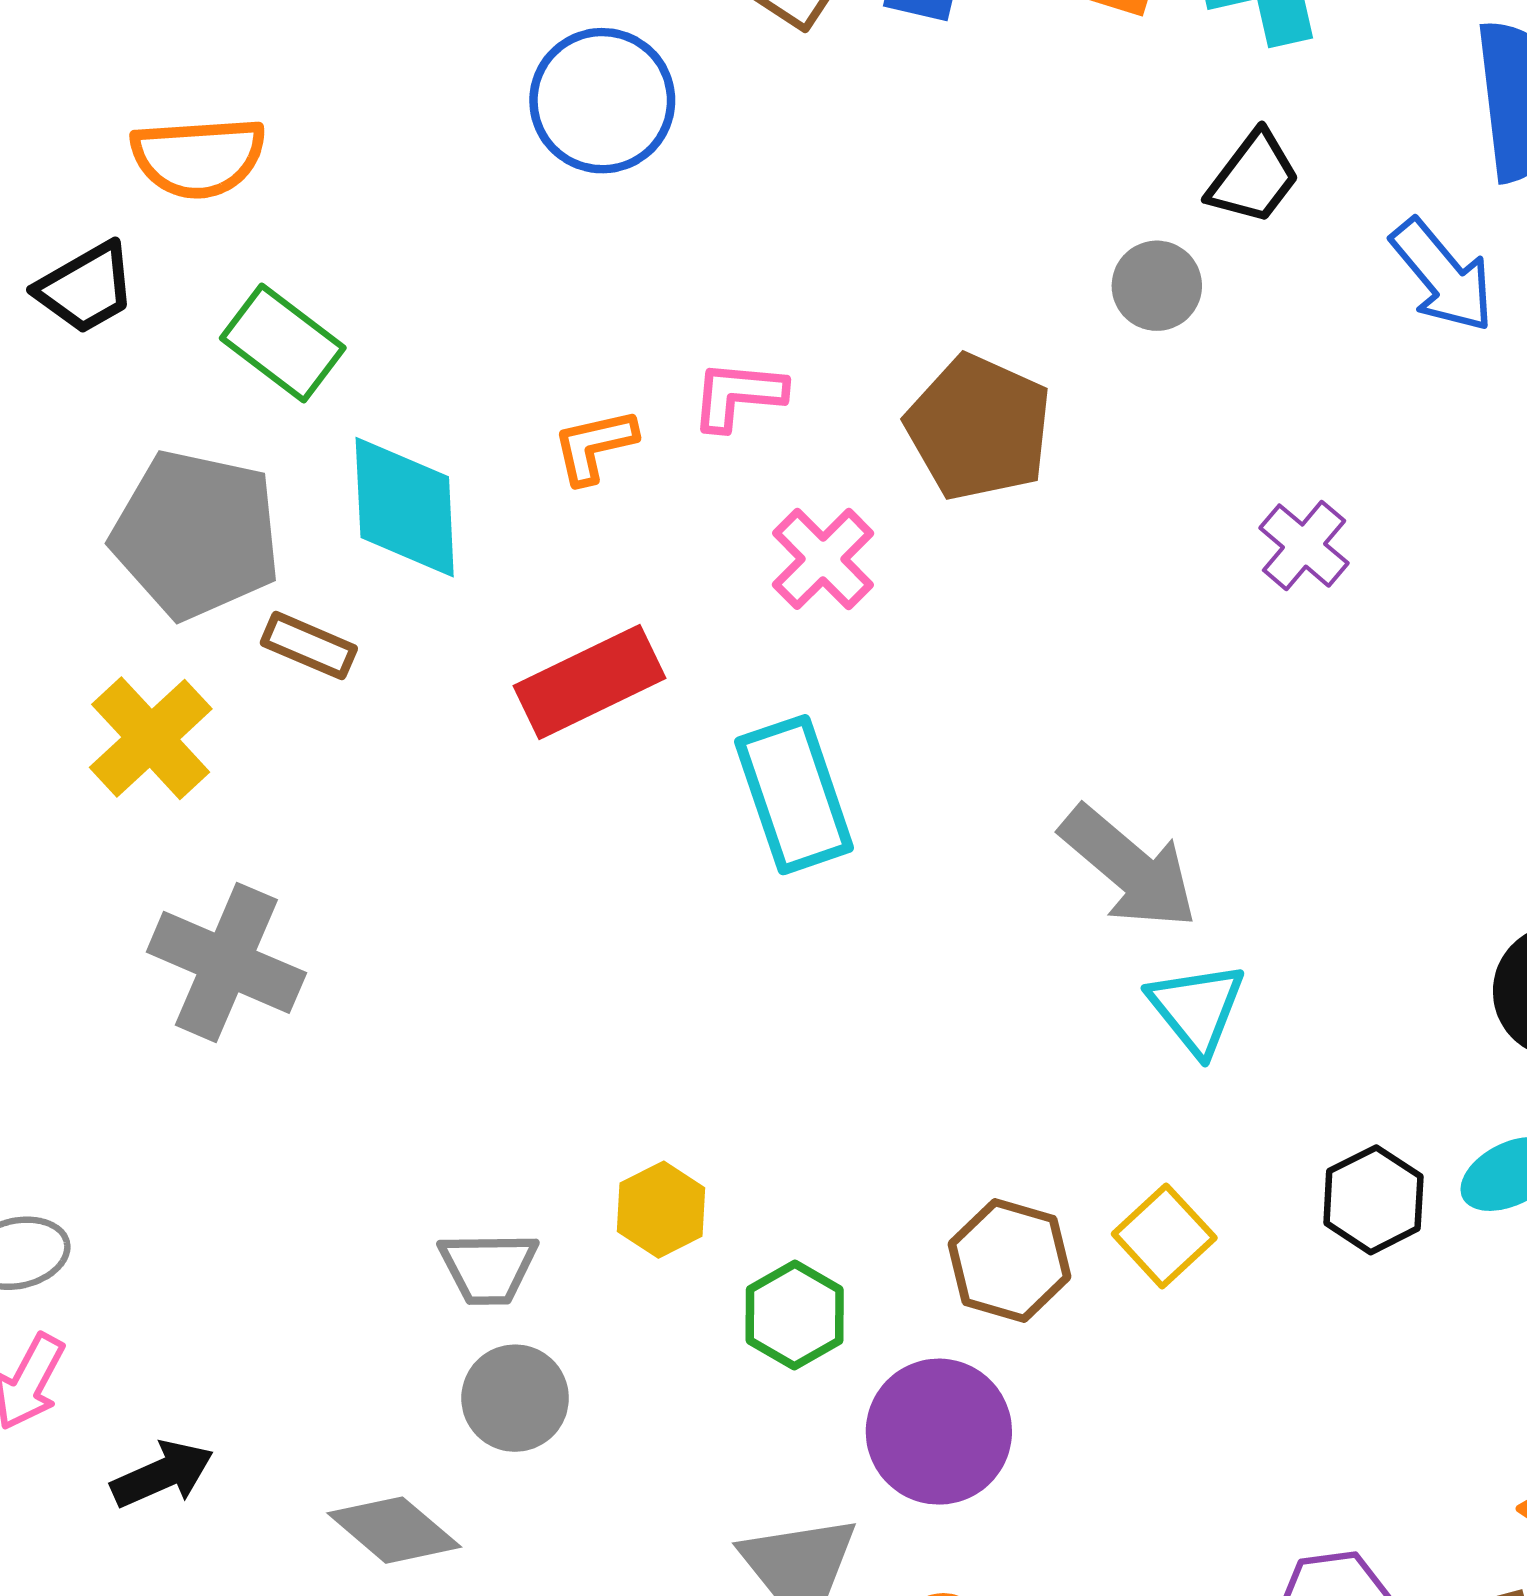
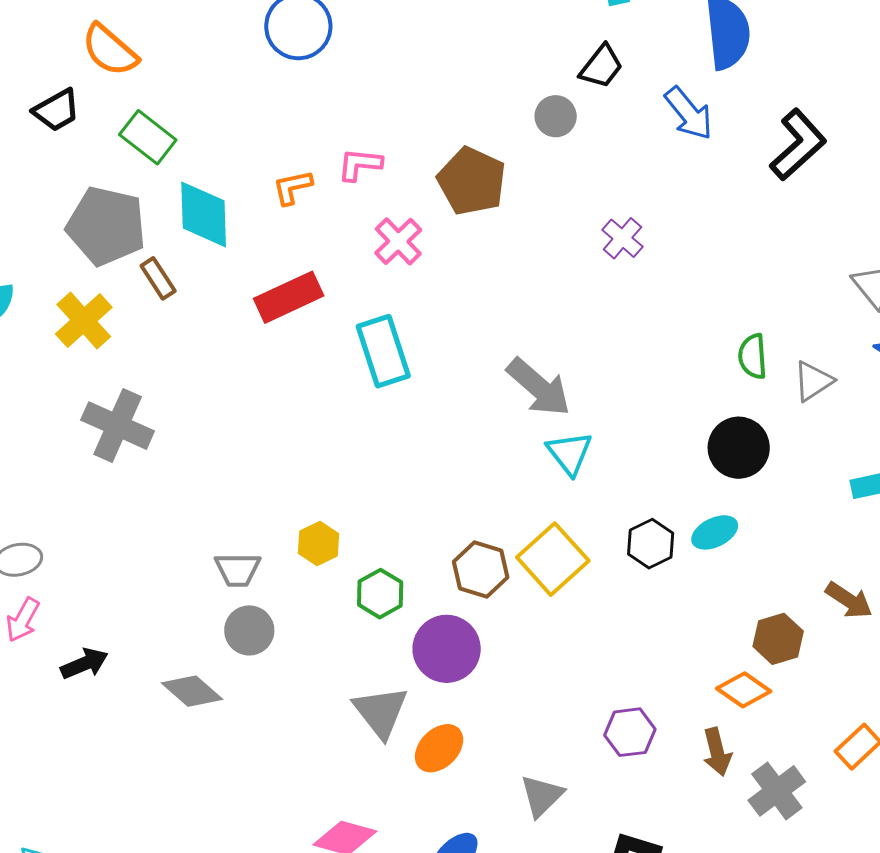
orange semicircle: (198, 157) -> (110, 50), turned 44
brown rectangle: (309, 646) -> (158, 278), turned 33
yellow square: (1164, 1236) -> (553, 559), size x1.5

